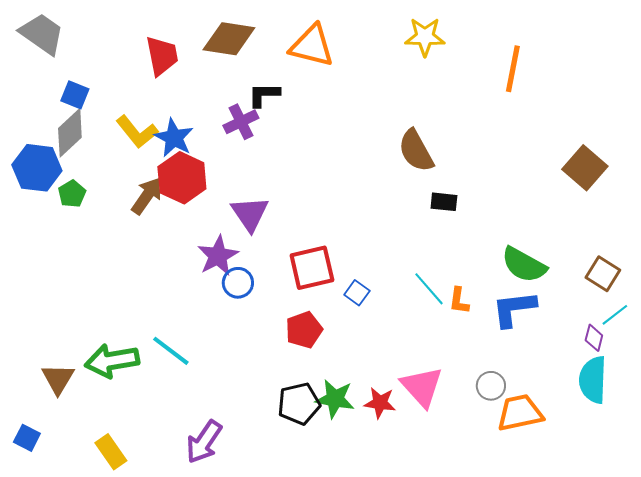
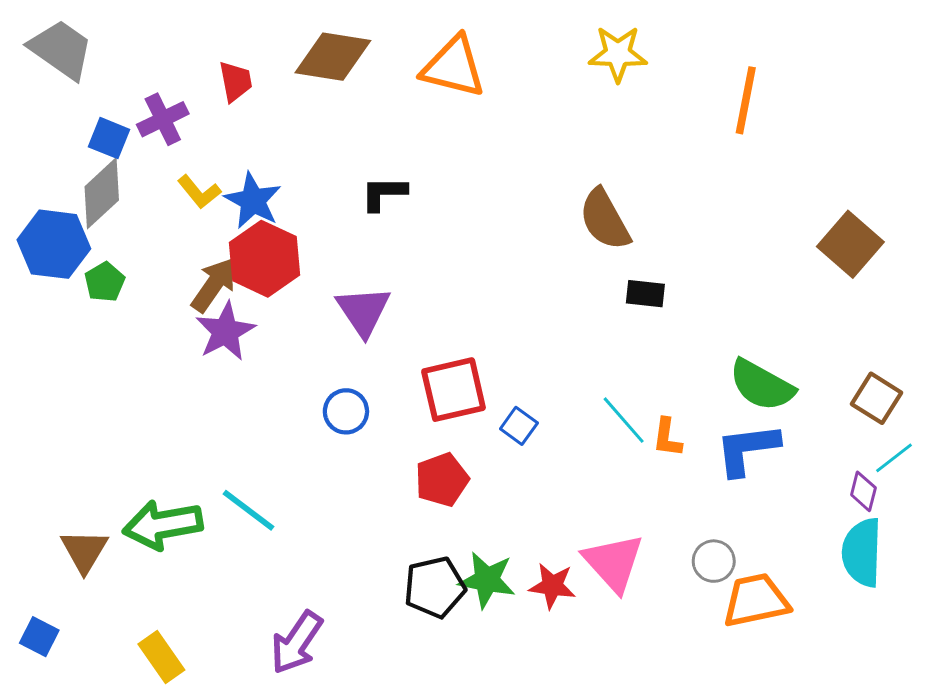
red trapezoid: (162, 56) -> (235, 81), size x0.7
black L-shape: (264, 95) -> (384, 193), moved
purple cross: (241, 122) -> (163, 119), moved
yellow L-shape: (137, 132) -> (199, 192), size x0.7
purple star: (218, 256) -> (225, 331), moved

